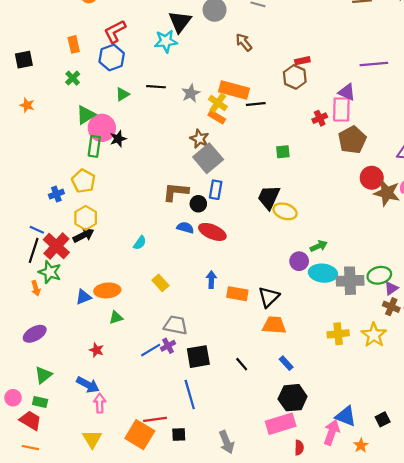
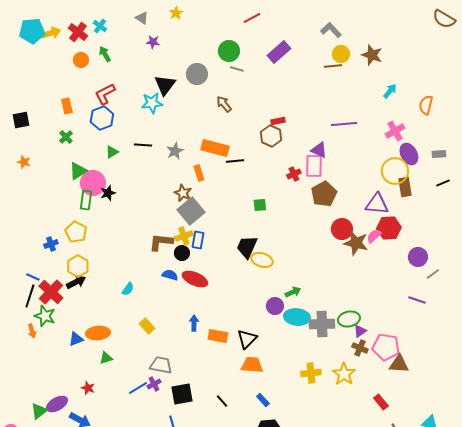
yellow cross: (218, 103) -> (184, 236), moved, turned 36
orange rectangle: (217, 117) -> (199, 173), turned 42
purple ellipse: (35, 334) -> (57, 404), moved

